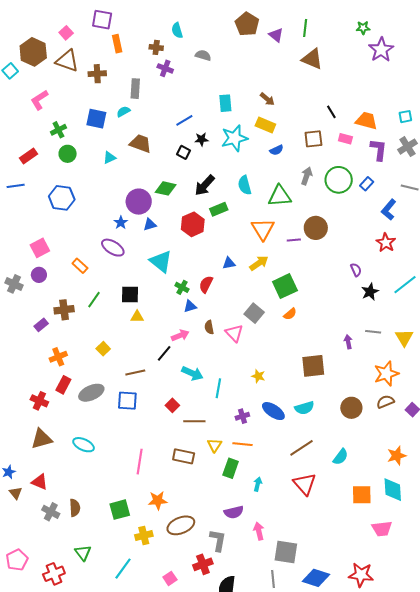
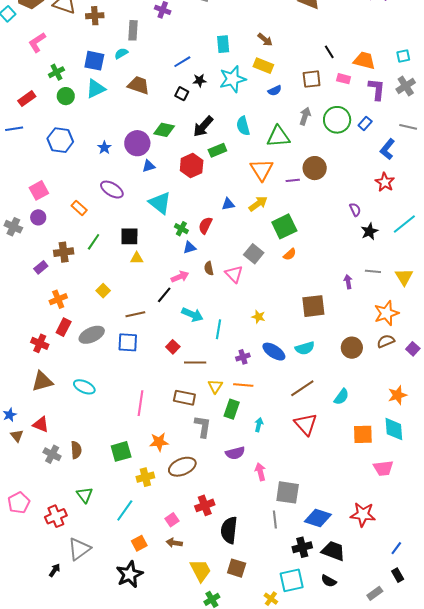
cyan triangle: (110, 158) -> (96, 89), moved, size x1.5
blue star: (121, 223) -> (104, 148), moved
gray L-shape: (218, 540) -> (203, 426), moved

